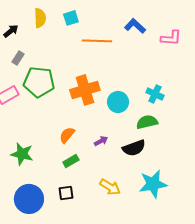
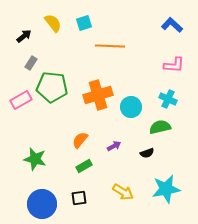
yellow semicircle: (40, 18) -> (53, 23), turned -36
blue L-shape: (135, 26) -> (172, 25), moved
pink L-shape: (171, 38) -> (174, 65), moved
black semicircle: (134, 148) -> (147, 153), size x0.6

